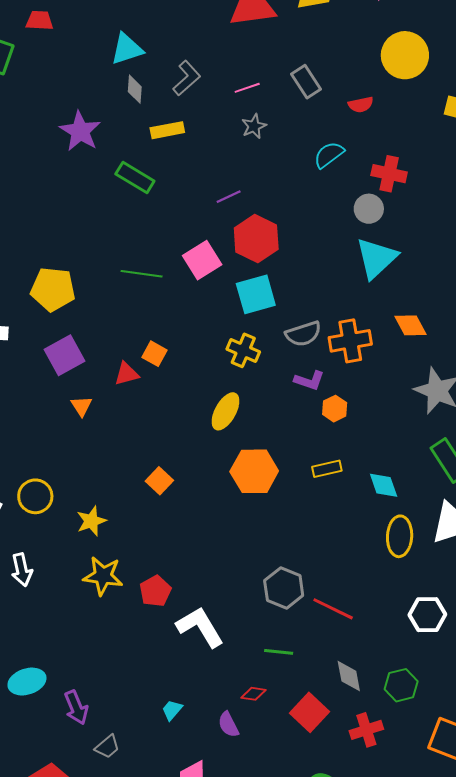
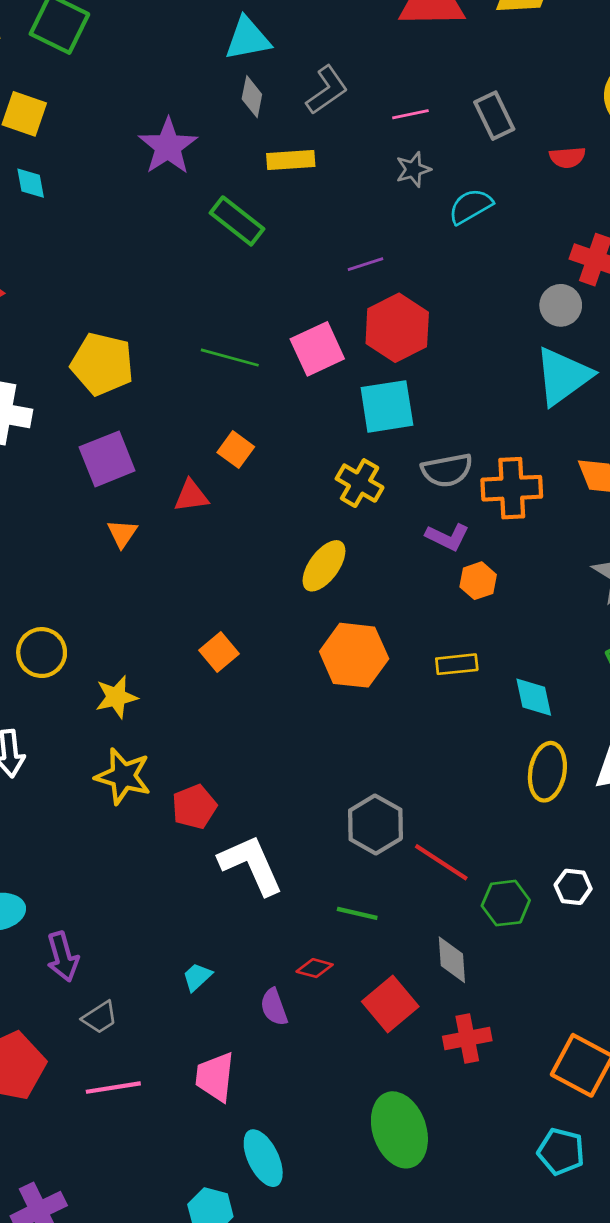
cyan semicircle: (329, 155) -> (470, 206), moved
orange square: (155, 354) -> (236, 450), moved
white hexagon: (427, 615) -> (573, 887), size x0.7
green hexagon: (401, 685) -> (506, 903), moved

